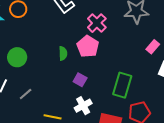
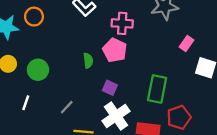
pink cross: (97, 23) -> (122, 23), turned -36
gray line: (26, 94) -> (67, 107), moved
white cross: (83, 106) -> (116, 116), size x1.4

